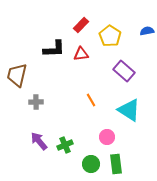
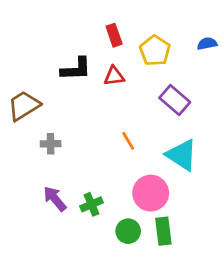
red rectangle: (81, 25) -> (114, 35), turned -63
brown trapezoid: (17, 75) -> (24, 106), turned 45
pink circle: (107, 137) -> (151, 193), size x1.6

